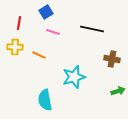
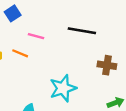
blue square: (46, 12) -> (13, 13), moved
orange line: (39, 55) -> (20, 53), moved

